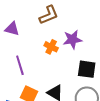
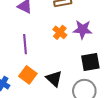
black square: (87, 69) -> (90, 62), turned -30

